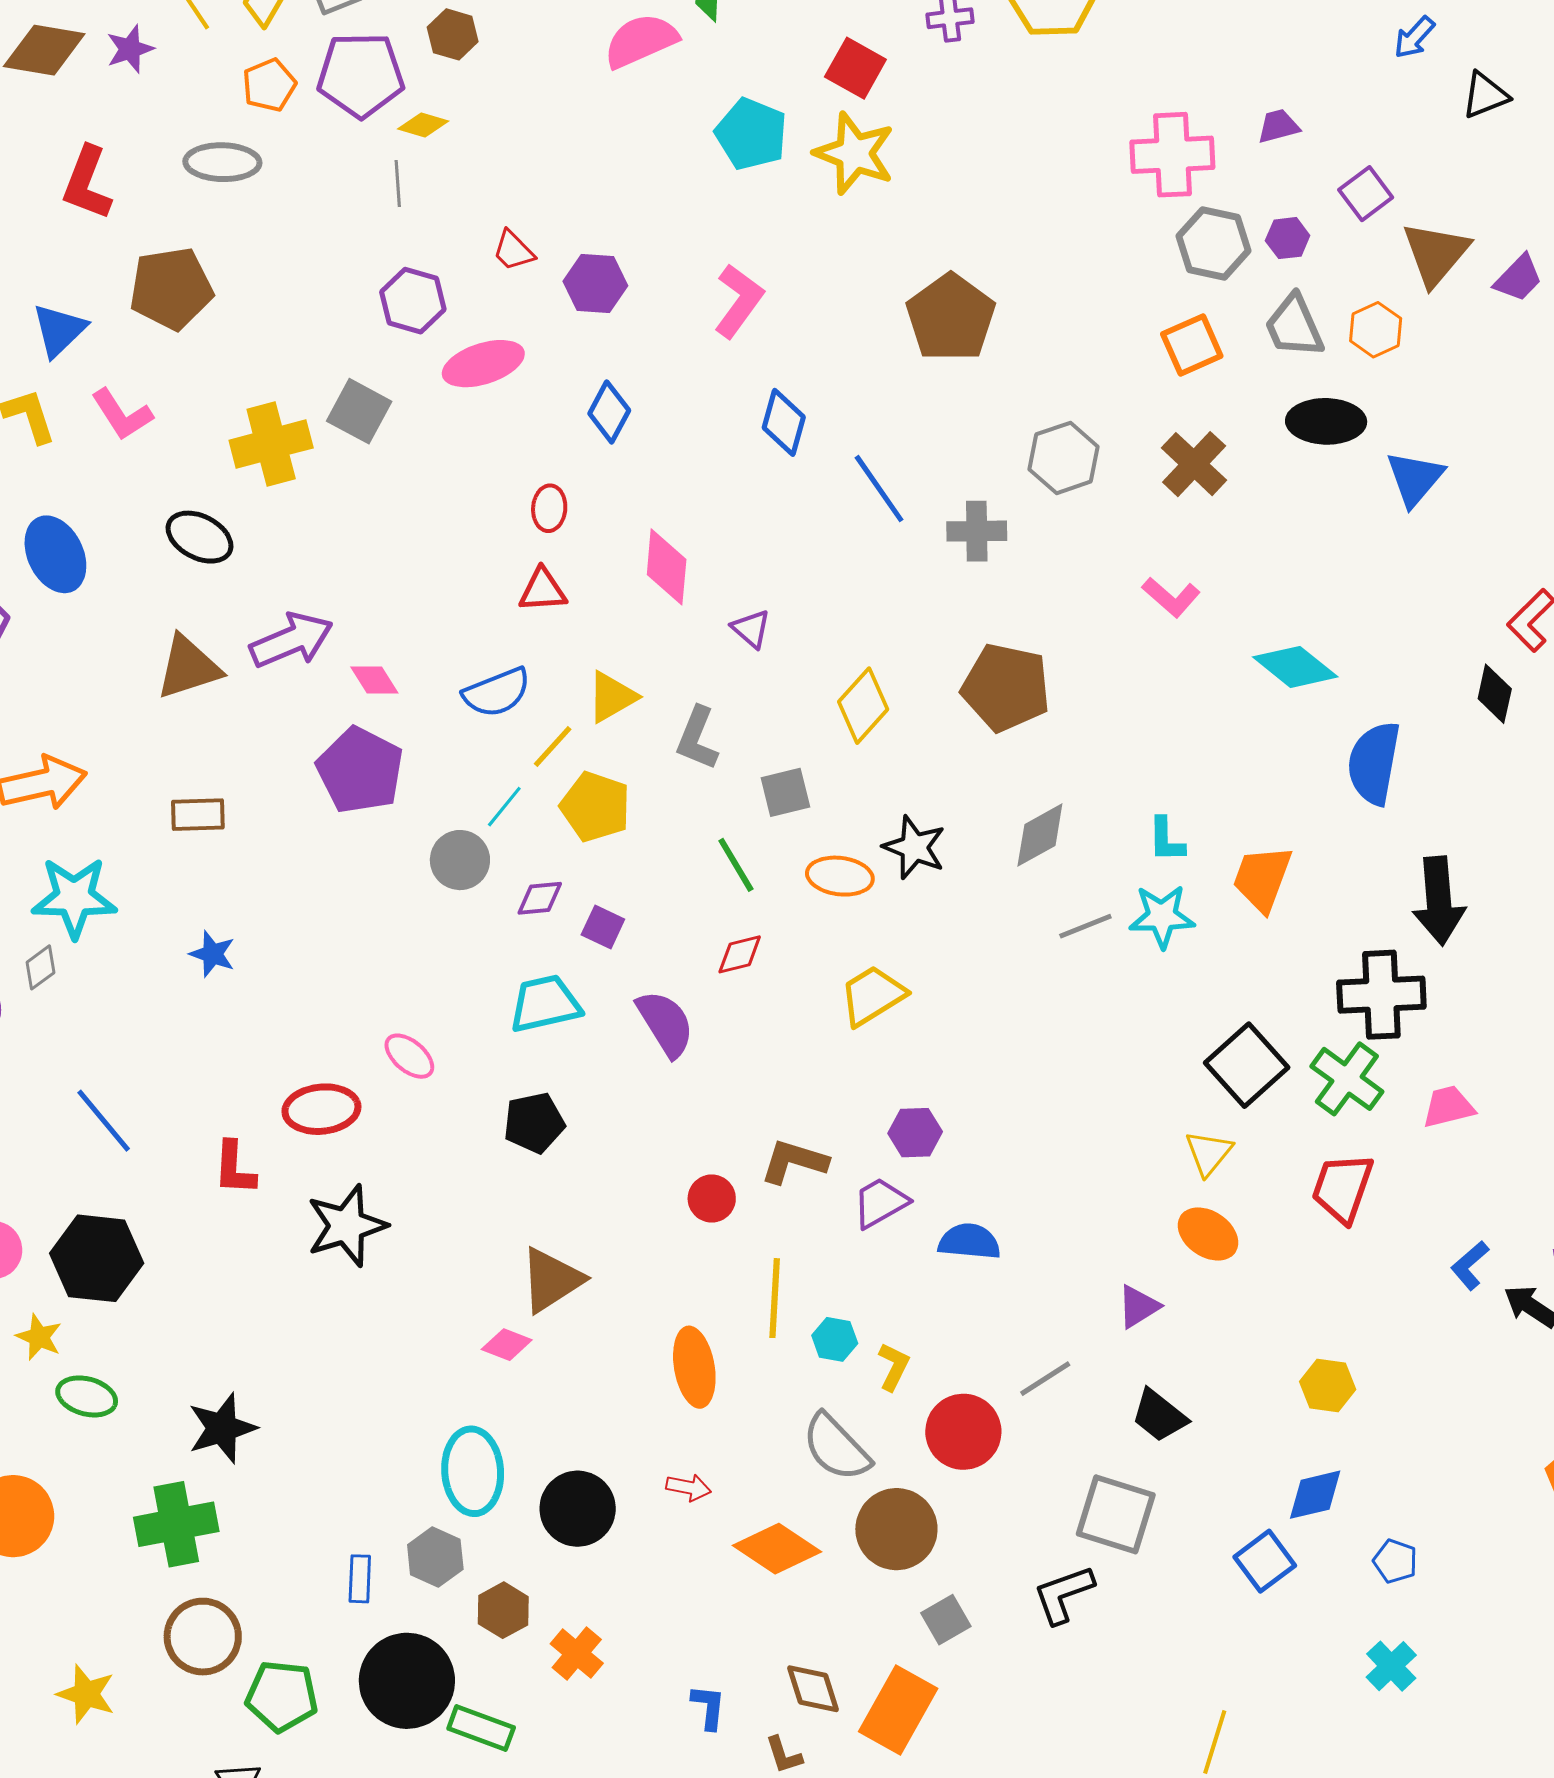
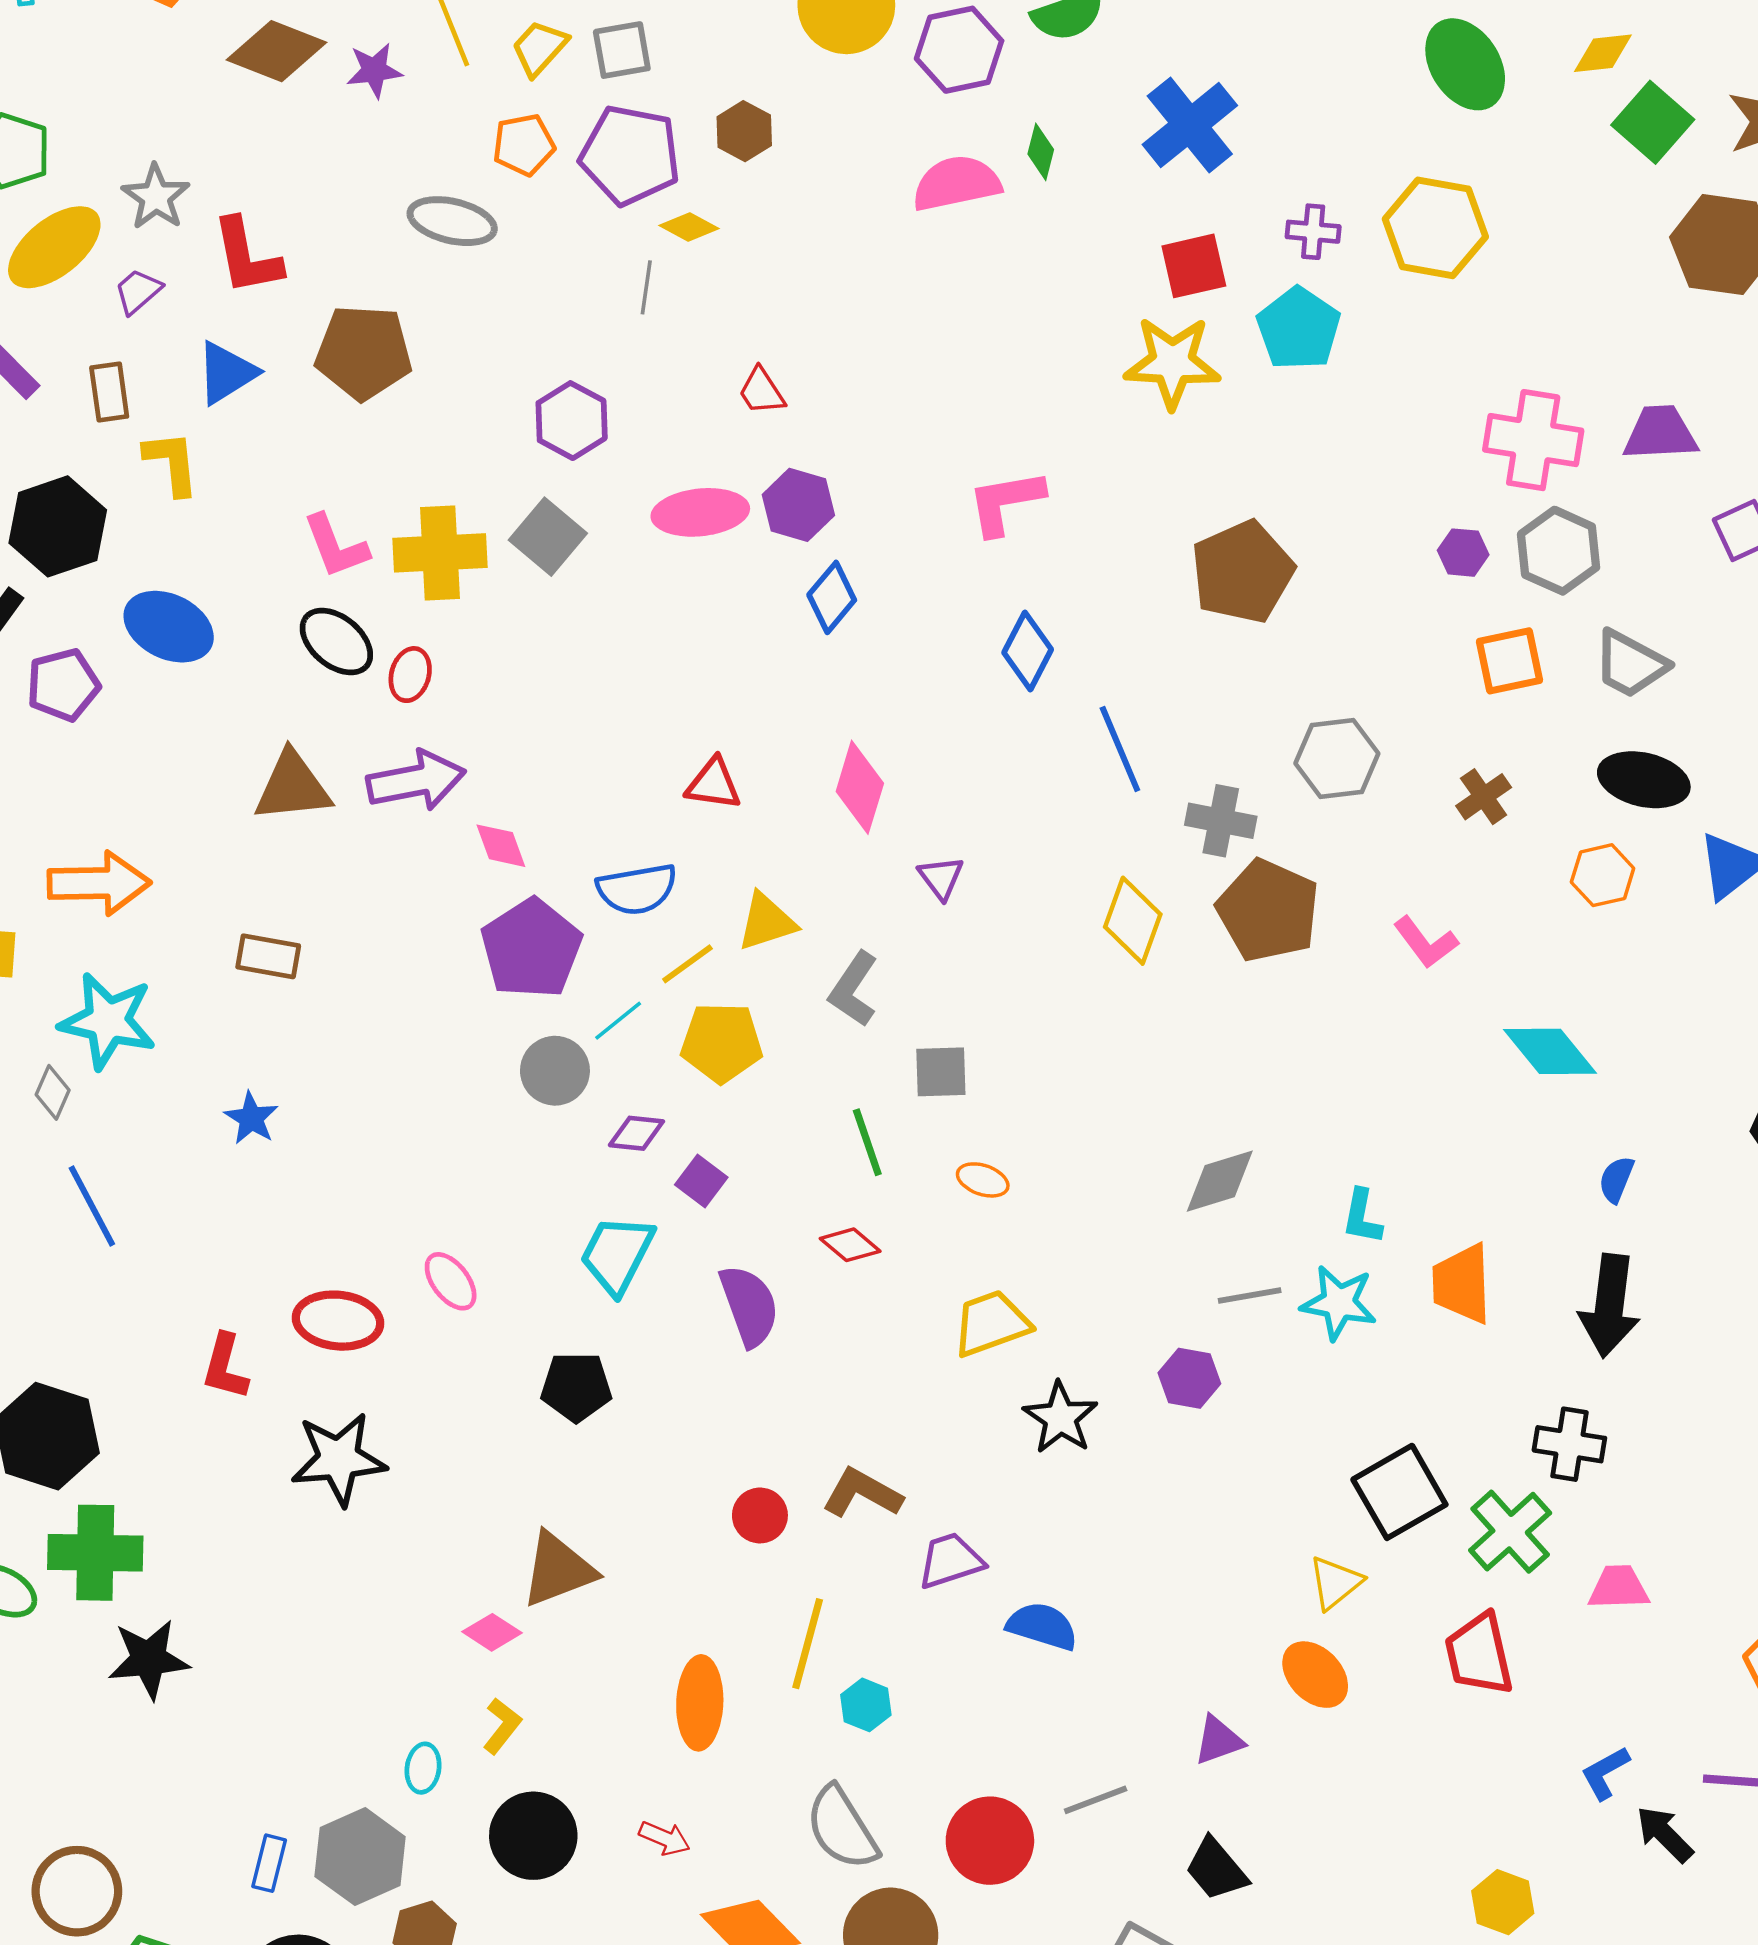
red square: (855, 68) -> (1194, 266), turned 36
purple trapezoid: (1278, 126) -> (1660, 433), size x1.5
cyan pentagon: (751, 134) -> (1299, 329), moved
yellow star: (855, 153) -> (1172, 362), turned -30
red L-shape: (87, 183) -> (247, 256), moved, turned -44
purple hexagon: (1288, 238) -> (1463, 553), moved
purple hexagon: (595, 284) -> (798, 505), moved
purple hexagon: (413, 301) -> (572, 421), moved
pink L-shape: (739, 301) -> (1005, 502), turned -148
gray trapezoid: (1294, 326) -> (1630, 664), turned -50
orange hexagon: (1376, 330) -> (1603, 875), moved
pink L-shape: (122, 415) -> (336, 546), moved
brown cross: (1194, 464) -> (1484, 797), size x0.7
red ellipse: (549, 508) -> (410, 675), moved
blue ellipse: (55, 554) -> (169, 627), turned -50
brown pentagon: (1006, 687) -> (1268, 911), moved
yellow diamond: (863, 706) -> (1133, 921), moved, turned -34
blue semicircle: (1374, 763) -> (1616, 1179), size x0.5
purple pentagon: (360, 770) -> (531, 949), moved
yellow pentagon: (595, 807) -> (722, 1043), turned -30
black star: (914, 847) -> (1061, 1418), moved
orange ellipse: (840, 876) -> (983, 1180), size x0.7
orange trapezoid: (1262, 879) -> (1462, 1284), turned -34
black arrow: (1439, 901) -> (1610, 1306), moved
red diamond: (740, 954) -> (850, 1245), turned 42
gray diamond: (40, 967) -> (53, 1092), turned -42
black cross: (1381, 995) -> (1569, 1444), size x0.7
cyan trapezoid: (545, 1004) -> (617, 1254), turned -62
blue line: (104, 1121) -> (92, 1206), moved
purple hexagon: (915, 1133) -> (1189, 1378), moved
red trapezoid: (1343, 1188) -> (1479, 1654), turned -44
yellow L-shape: (894, 1367) -> (502, 1726), moved
yellow hexagon: (1328, 1385) -> (1503, 1902), moved
cyan ellipse: (473, 1471) -> (423, 1768), size x0.5
green cross: (176, 1524) -> (95, 1553), moved
gray hexagon: (435, 1557) -> (360, 1857), size x1.4

